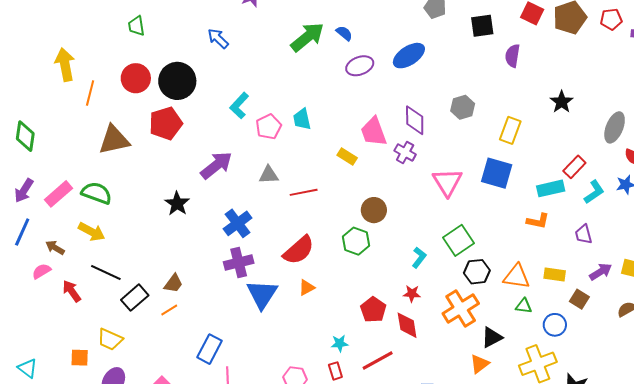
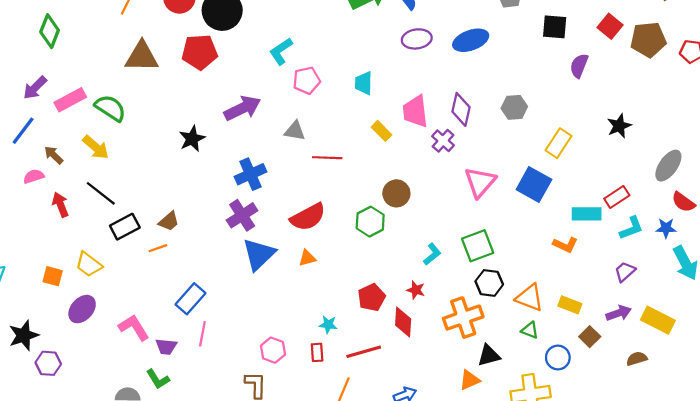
cyan trapezoid: (302, 119) -> (364, 83), moved
purple trapezoid: (584, 234) -> (625, 272), moved, turned 50
purple cross: (239, 263) -> (242, 215), turned -32

